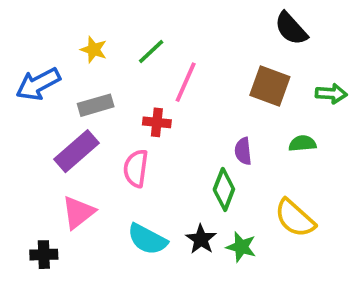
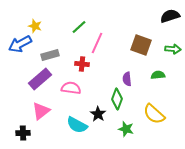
black semicircle: (291, 29) -> (170, 16), moved, turned 114
yellow star: (94, 50) -> (35, 26), moved
pink semicircle: (136, 168) -> (71, 88), turned 90
black star: (201, 239) -> (98, 114), moved

